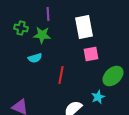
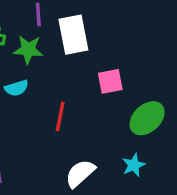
white rectangle: (84, 27) -> (73, 35), moved
cyan star: (98, 97) -> (134, 165), moved

